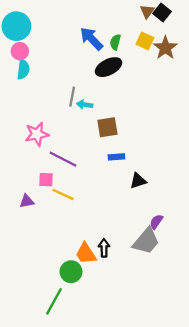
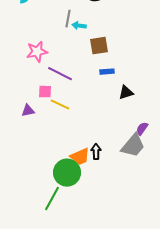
orange trapezoid: (86, 254) -> (80, 157), turned -80
green circle: (71, 272) -> (67, 173), size x1.4

